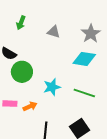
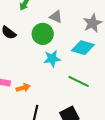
green circle: (22, 72) -> (43, 34), moved
cyan star: (52, 87) -> (52, 59), moved

